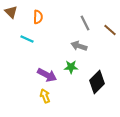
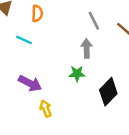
gray arrow: (79, 46) -> (87, 48), turned 70
purple arrow: (47, 75) -> (30, 83), moved

